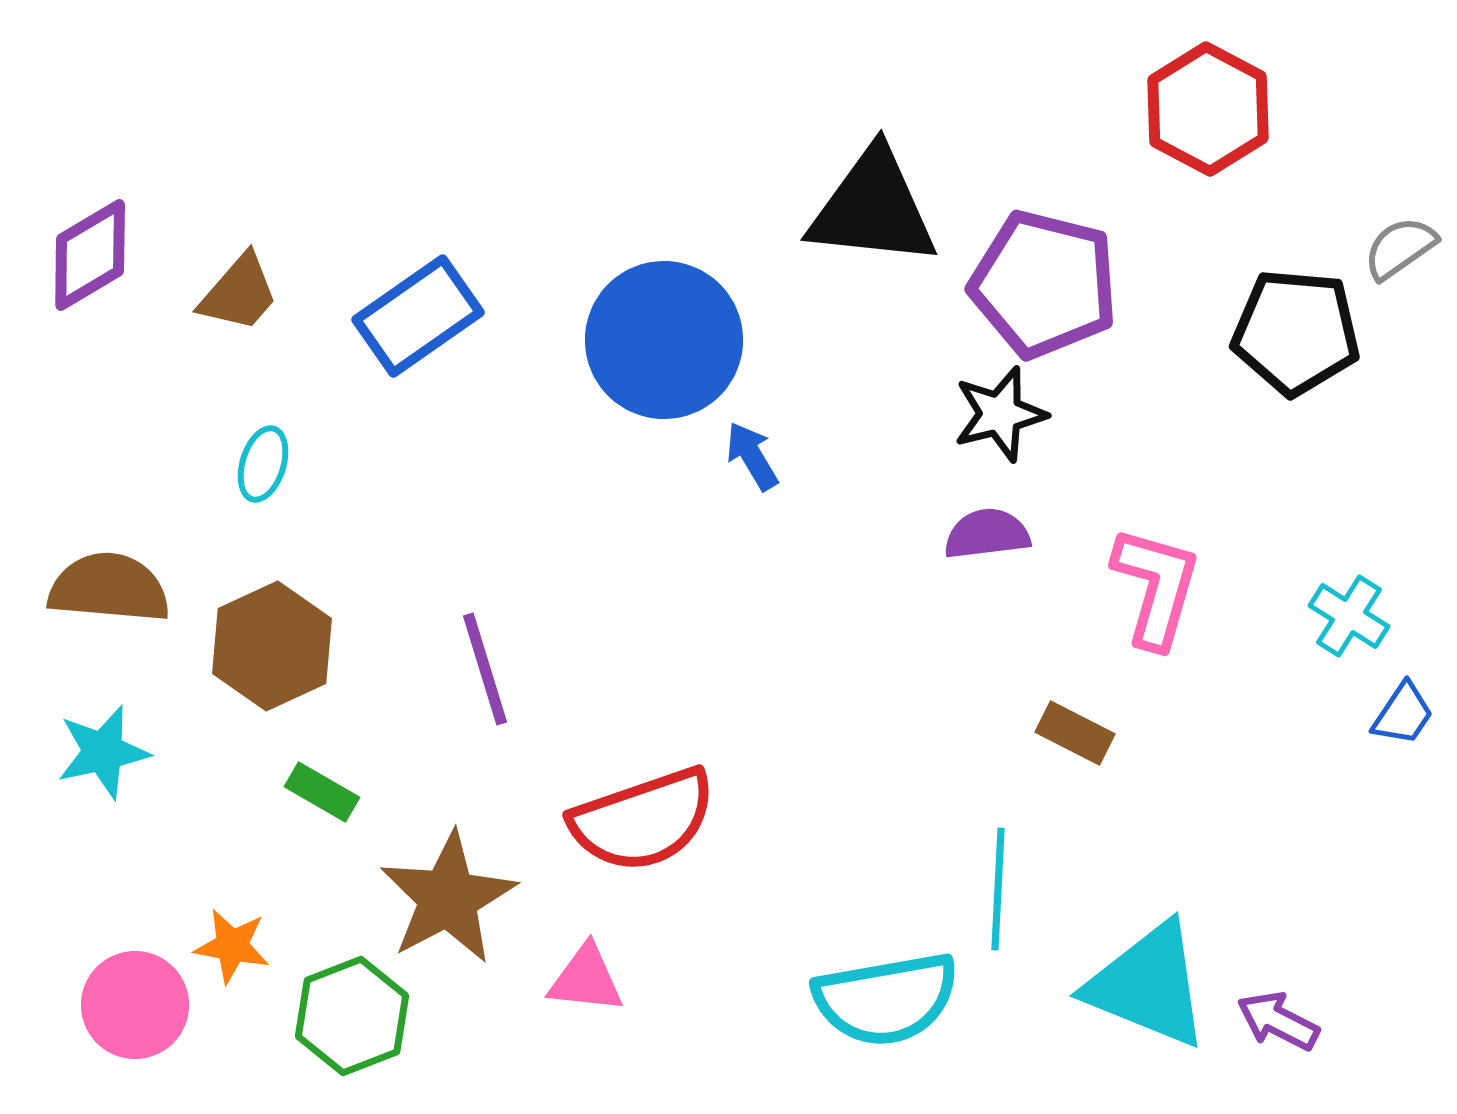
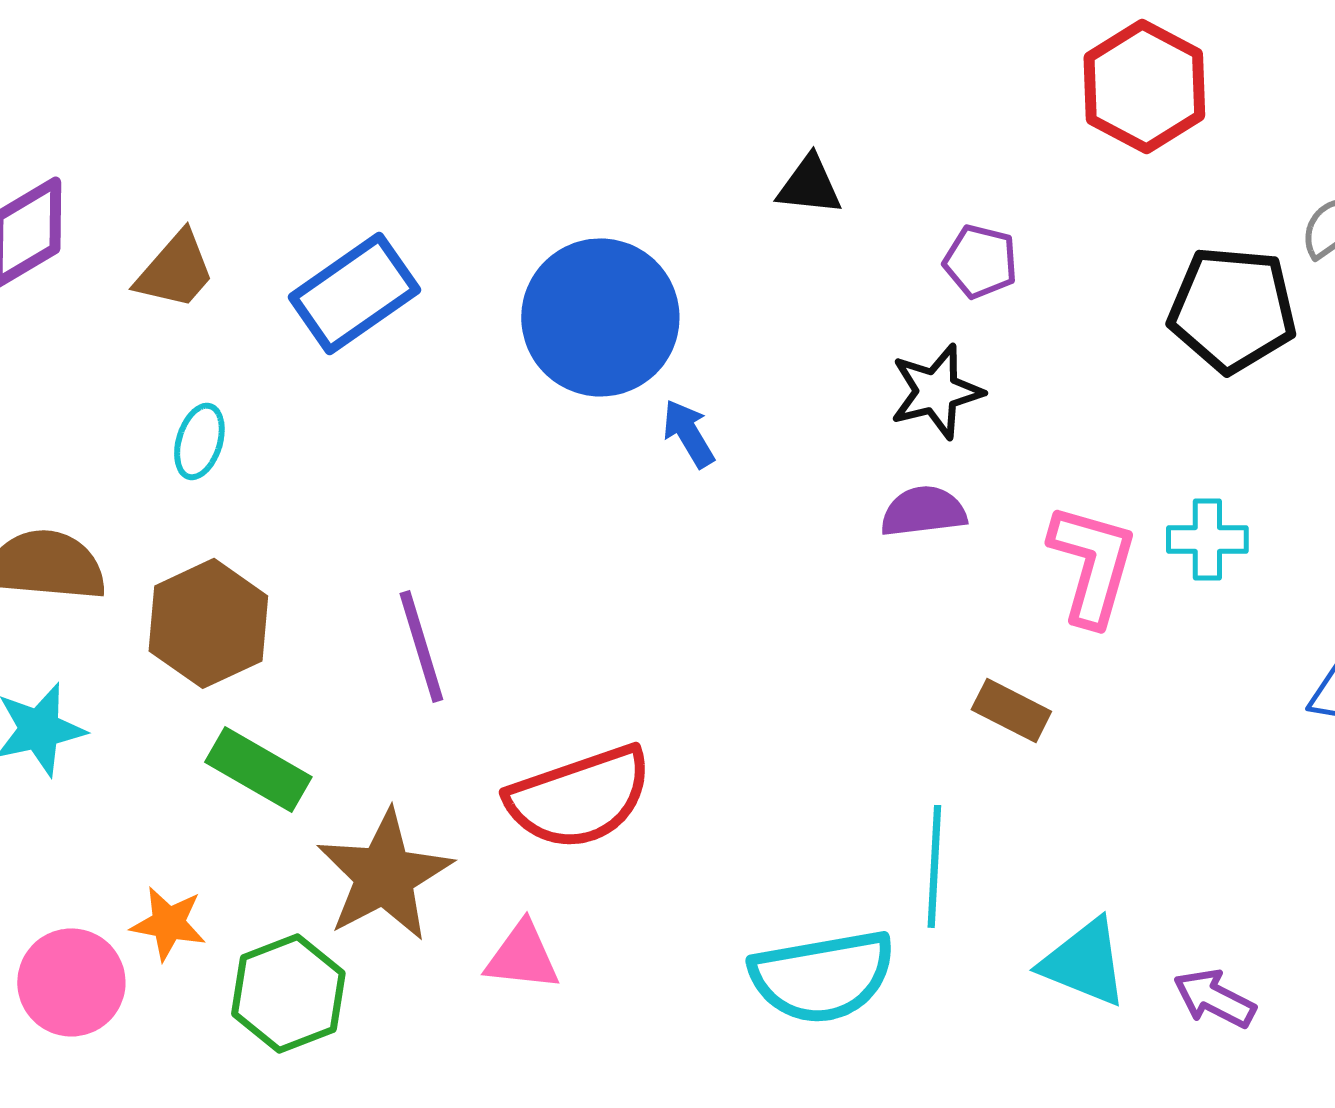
black triangle: (873, 208) -> (809, 185), size x0.5
purple pentagon: (1044, 284) -> (980, 261), size x0.5
cyan cross: (1349, 616) -> (1207, 539), moved, turned -32
green rectangle: (322, 792) -> (258, 769), size x1.4
cyan triangle: (1148, 985) -> (1084, 962), size x0.7

